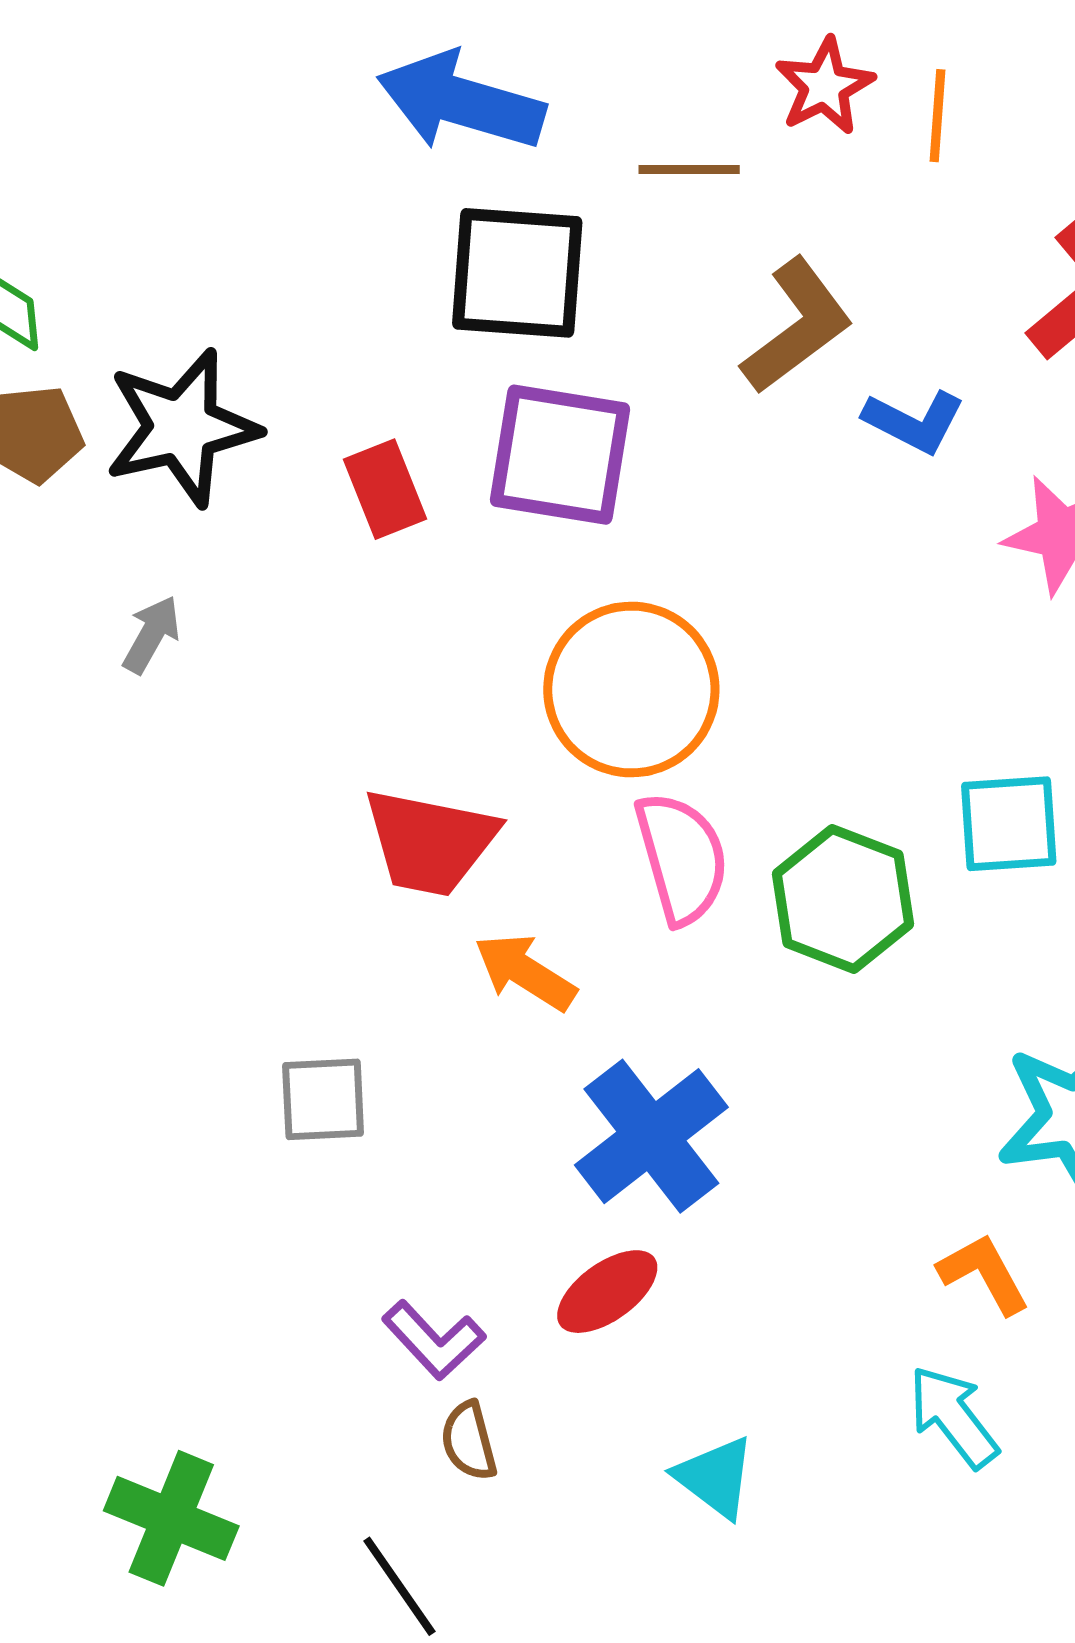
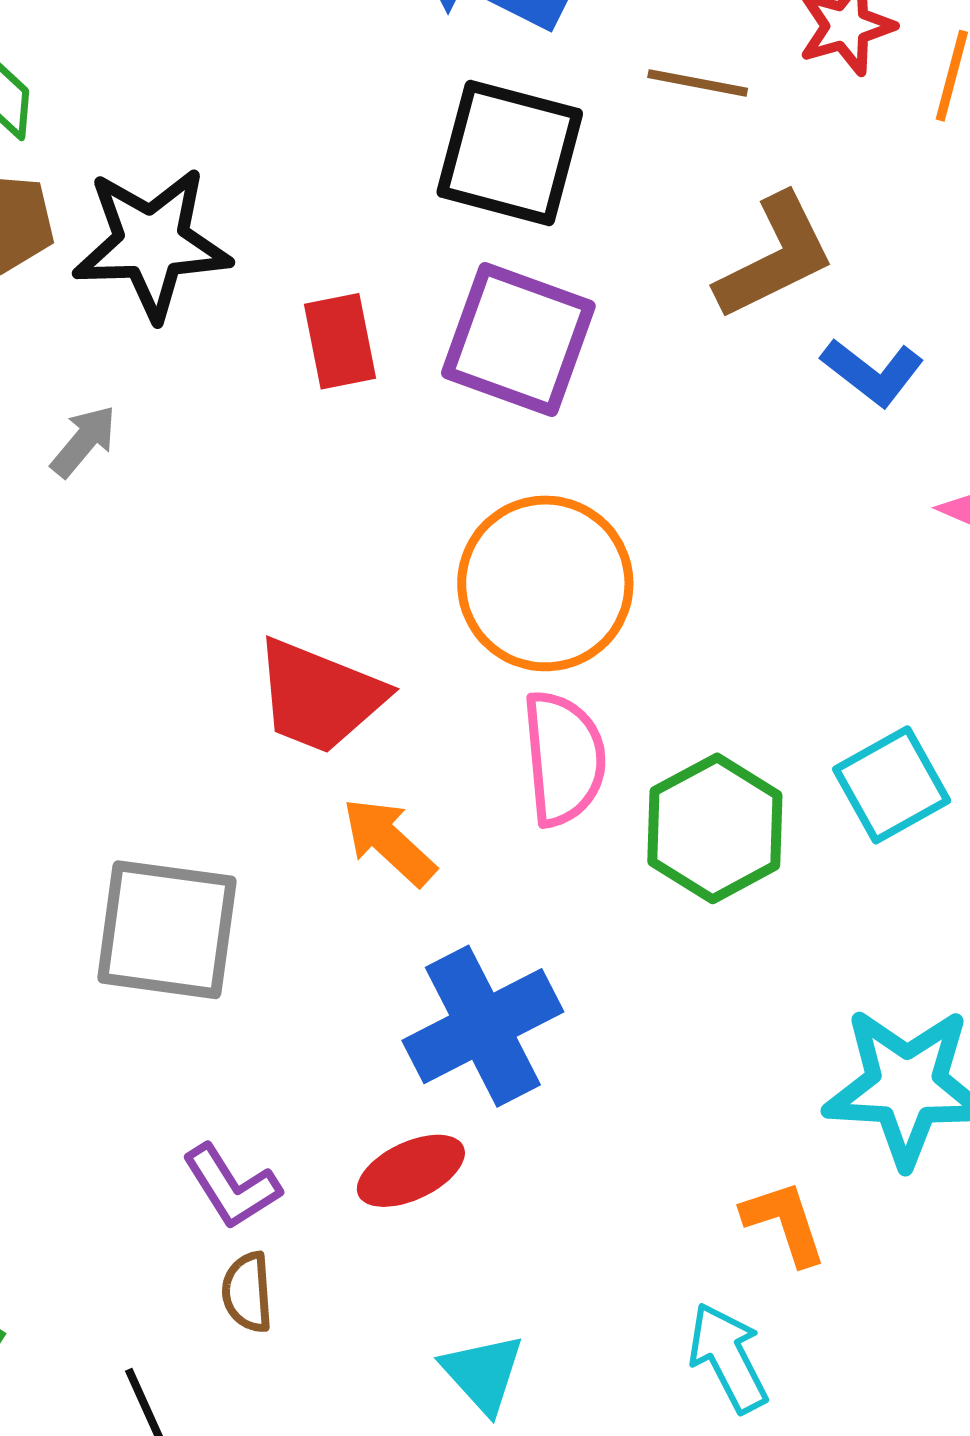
cyan square: (1009, 824) -> (892, 785), turned -36
gray square: (323, 1099) -> (167, 930), size x1.6

